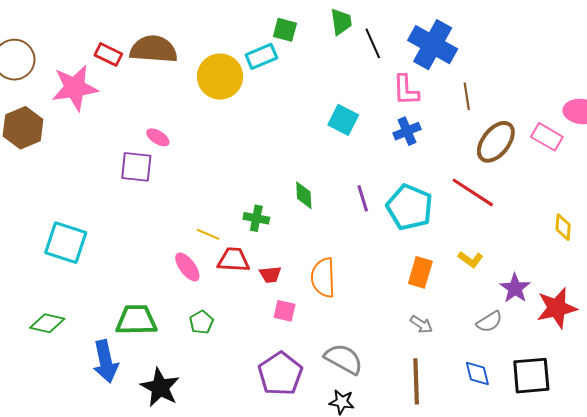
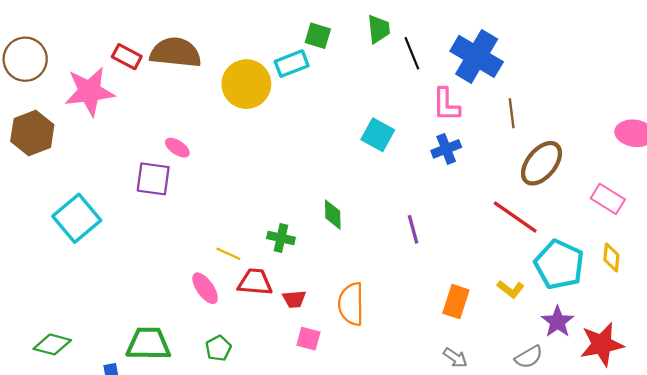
pink rectangle: (547, 137) -> (608, 199), moved
purple line: (363, 198) -> (413, 229), moved
cyan pentagon: (410, 207) -> (559, 265), moved
cyan square: (66, 243) -> (77, 218), moved, turned 30

